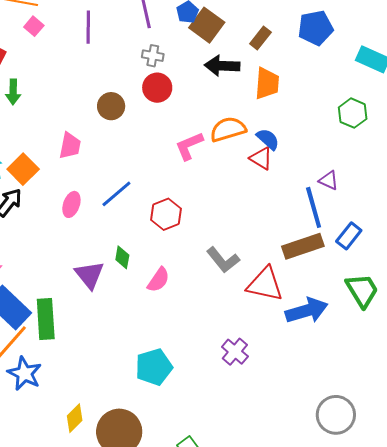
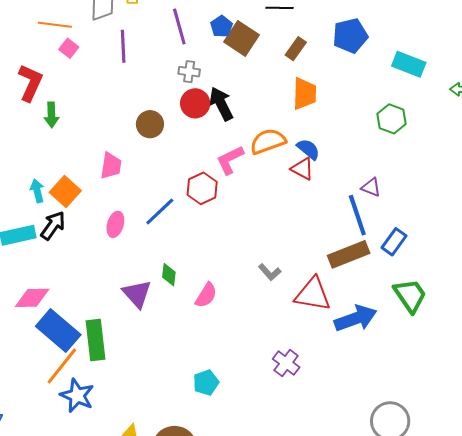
black arrow: (222, 66) -> (221, 104), moved, turned 64
red hexagon: (166, 214) -> (202, 188), moved
gray L-shape: (223, 260) -> (270, 272), size x0.7
cyan pentagon: (154, 367) -> (206, 383), size x0.7

